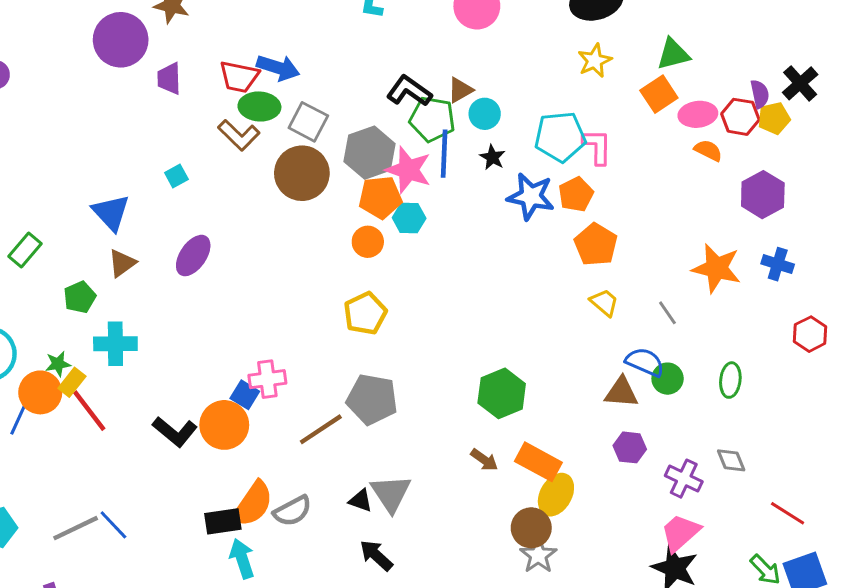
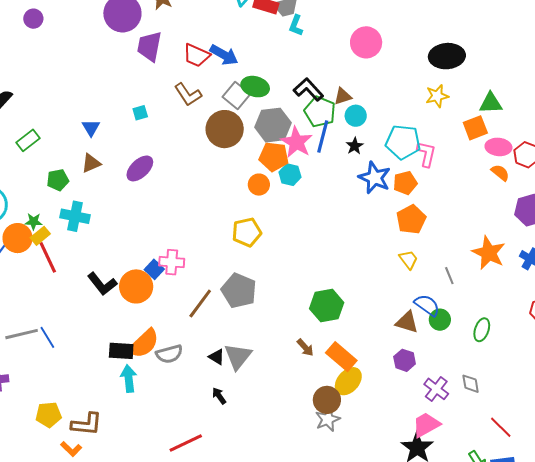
purple trapezoid: (169, 78) -> (149, 46), size x1.4
green ellipse: (259, 106) -> (255, 87), moved
blue triangle: (111, 213) -> (91, 128), size x0.7
brown line: (321, 429) -> (200, 303), turned -32
black arrow: (376, 555) -> (219, 396), size x0.7

